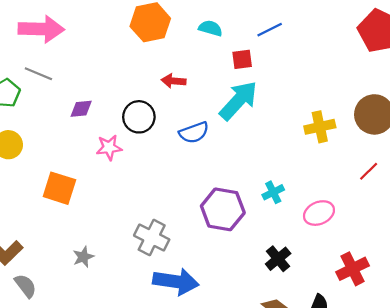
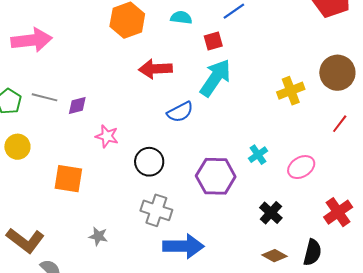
gray line: (38, 74) -> (44, 97), moved
red arrow: (174, 81) -> (155, 69), size x1.5
black circle: (139, 117) -> (149, 162), moved
pink star: (109, 148) -> (107, 136), turned 30
gray star: (83, 257) -> (98, 236), turned -30

